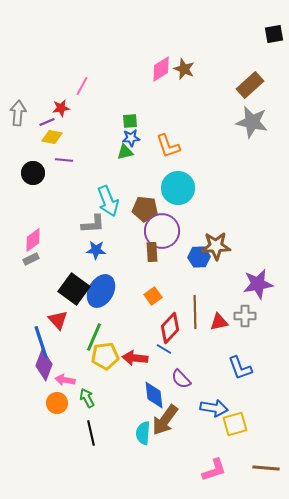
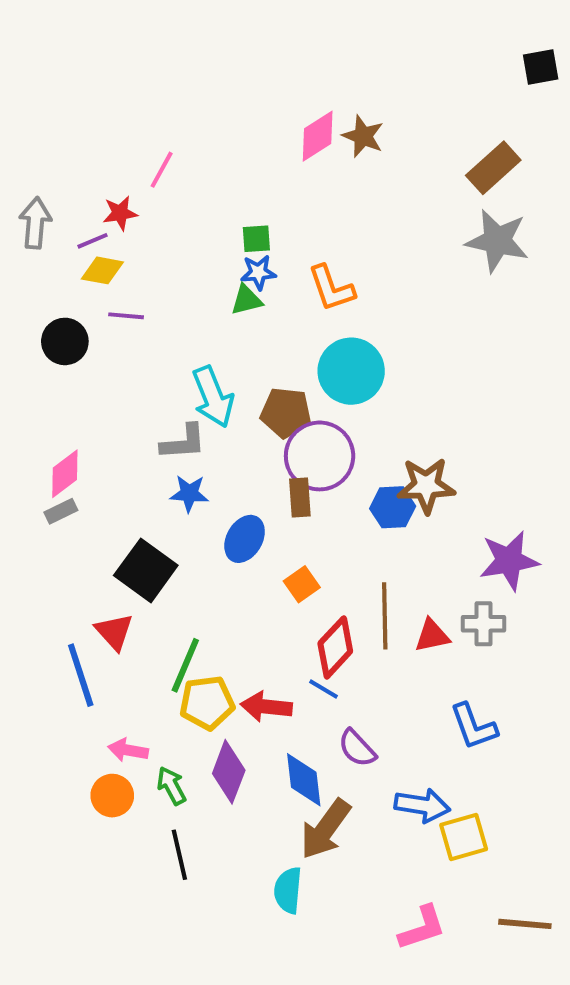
blue ellipse: (101, 291) -> (245, 539), moved, size x0.7
purple diamond: (44, 365) -> (229, 772), moved
cyan semicircle: (143, 433) -> (288, 890), moved

